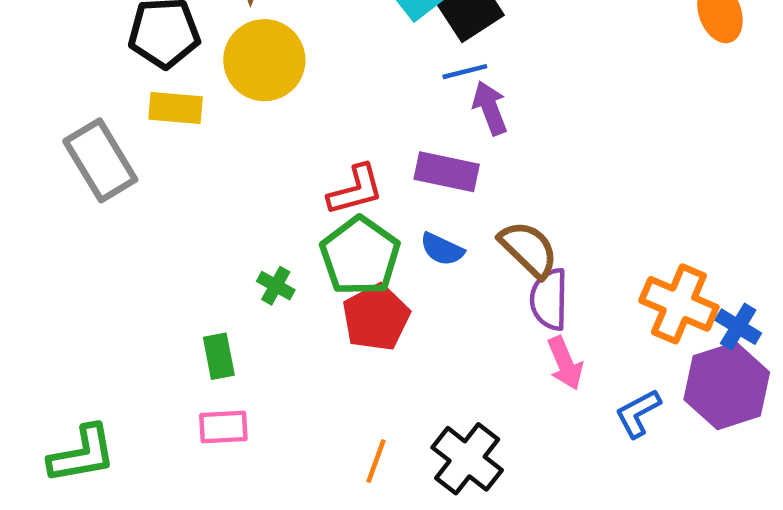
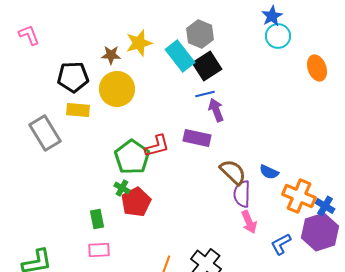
blue semicircle: (442, 249) -> (269, 172), moved
green pentagon: (360, 256) -> (132, 157), moved
red pentagon: (376, 318) -> (136, 202), moved

